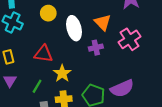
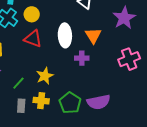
yellow circle: (48, 13) -> (32, 14), moved
pink cross: (130, 39) -> (129, 59), moved
red triangle: (43, 54) -> (33, 39), moved

